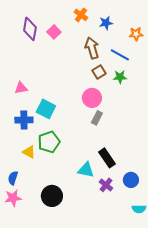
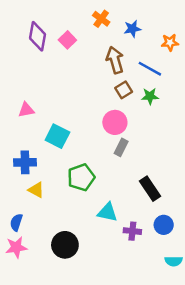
blue cross: (24, 120) -> (25, 162), moved
green pentagon: (49, 142) -> (81, 177), moved
black rectangle: (107, 158) -> (150, 189), moved
purple cross: (106, 185) -> (132, 231), turned -32

